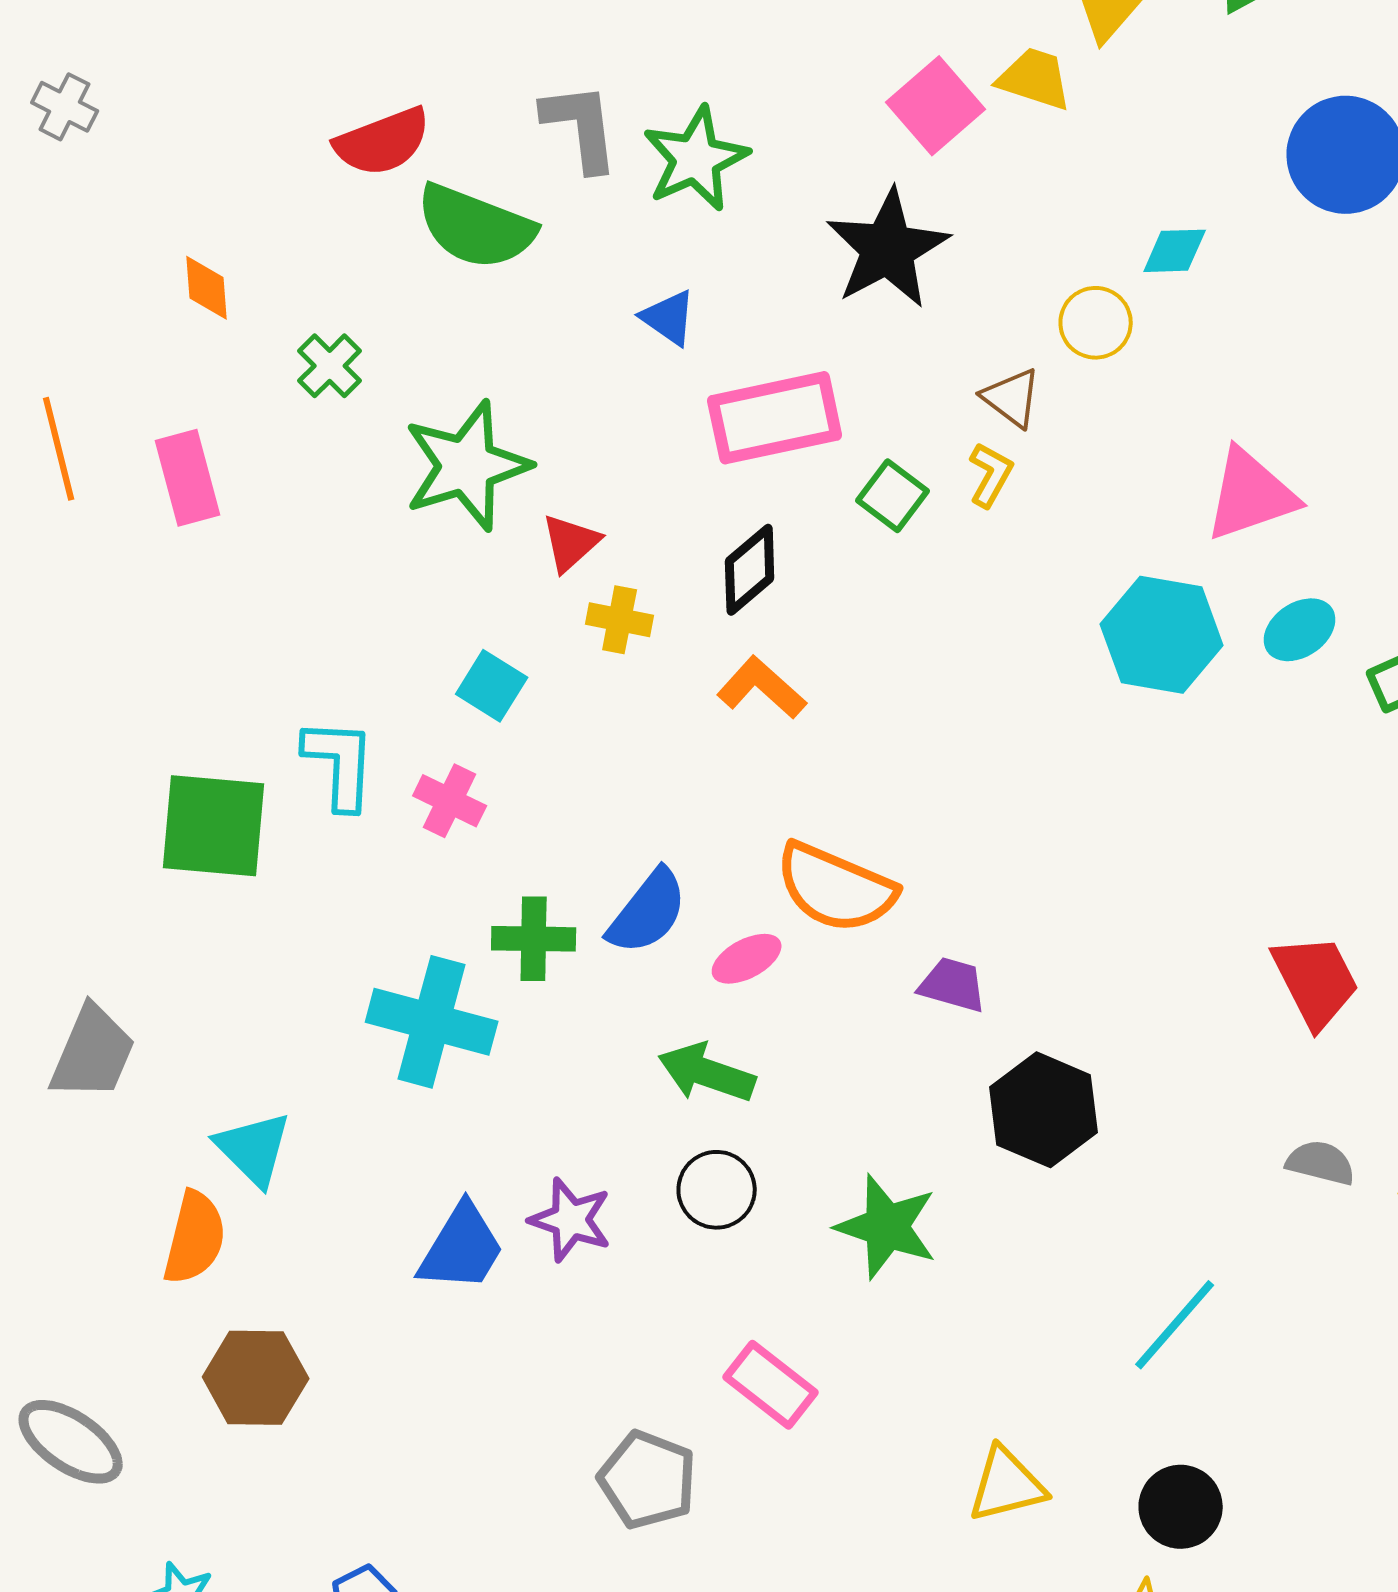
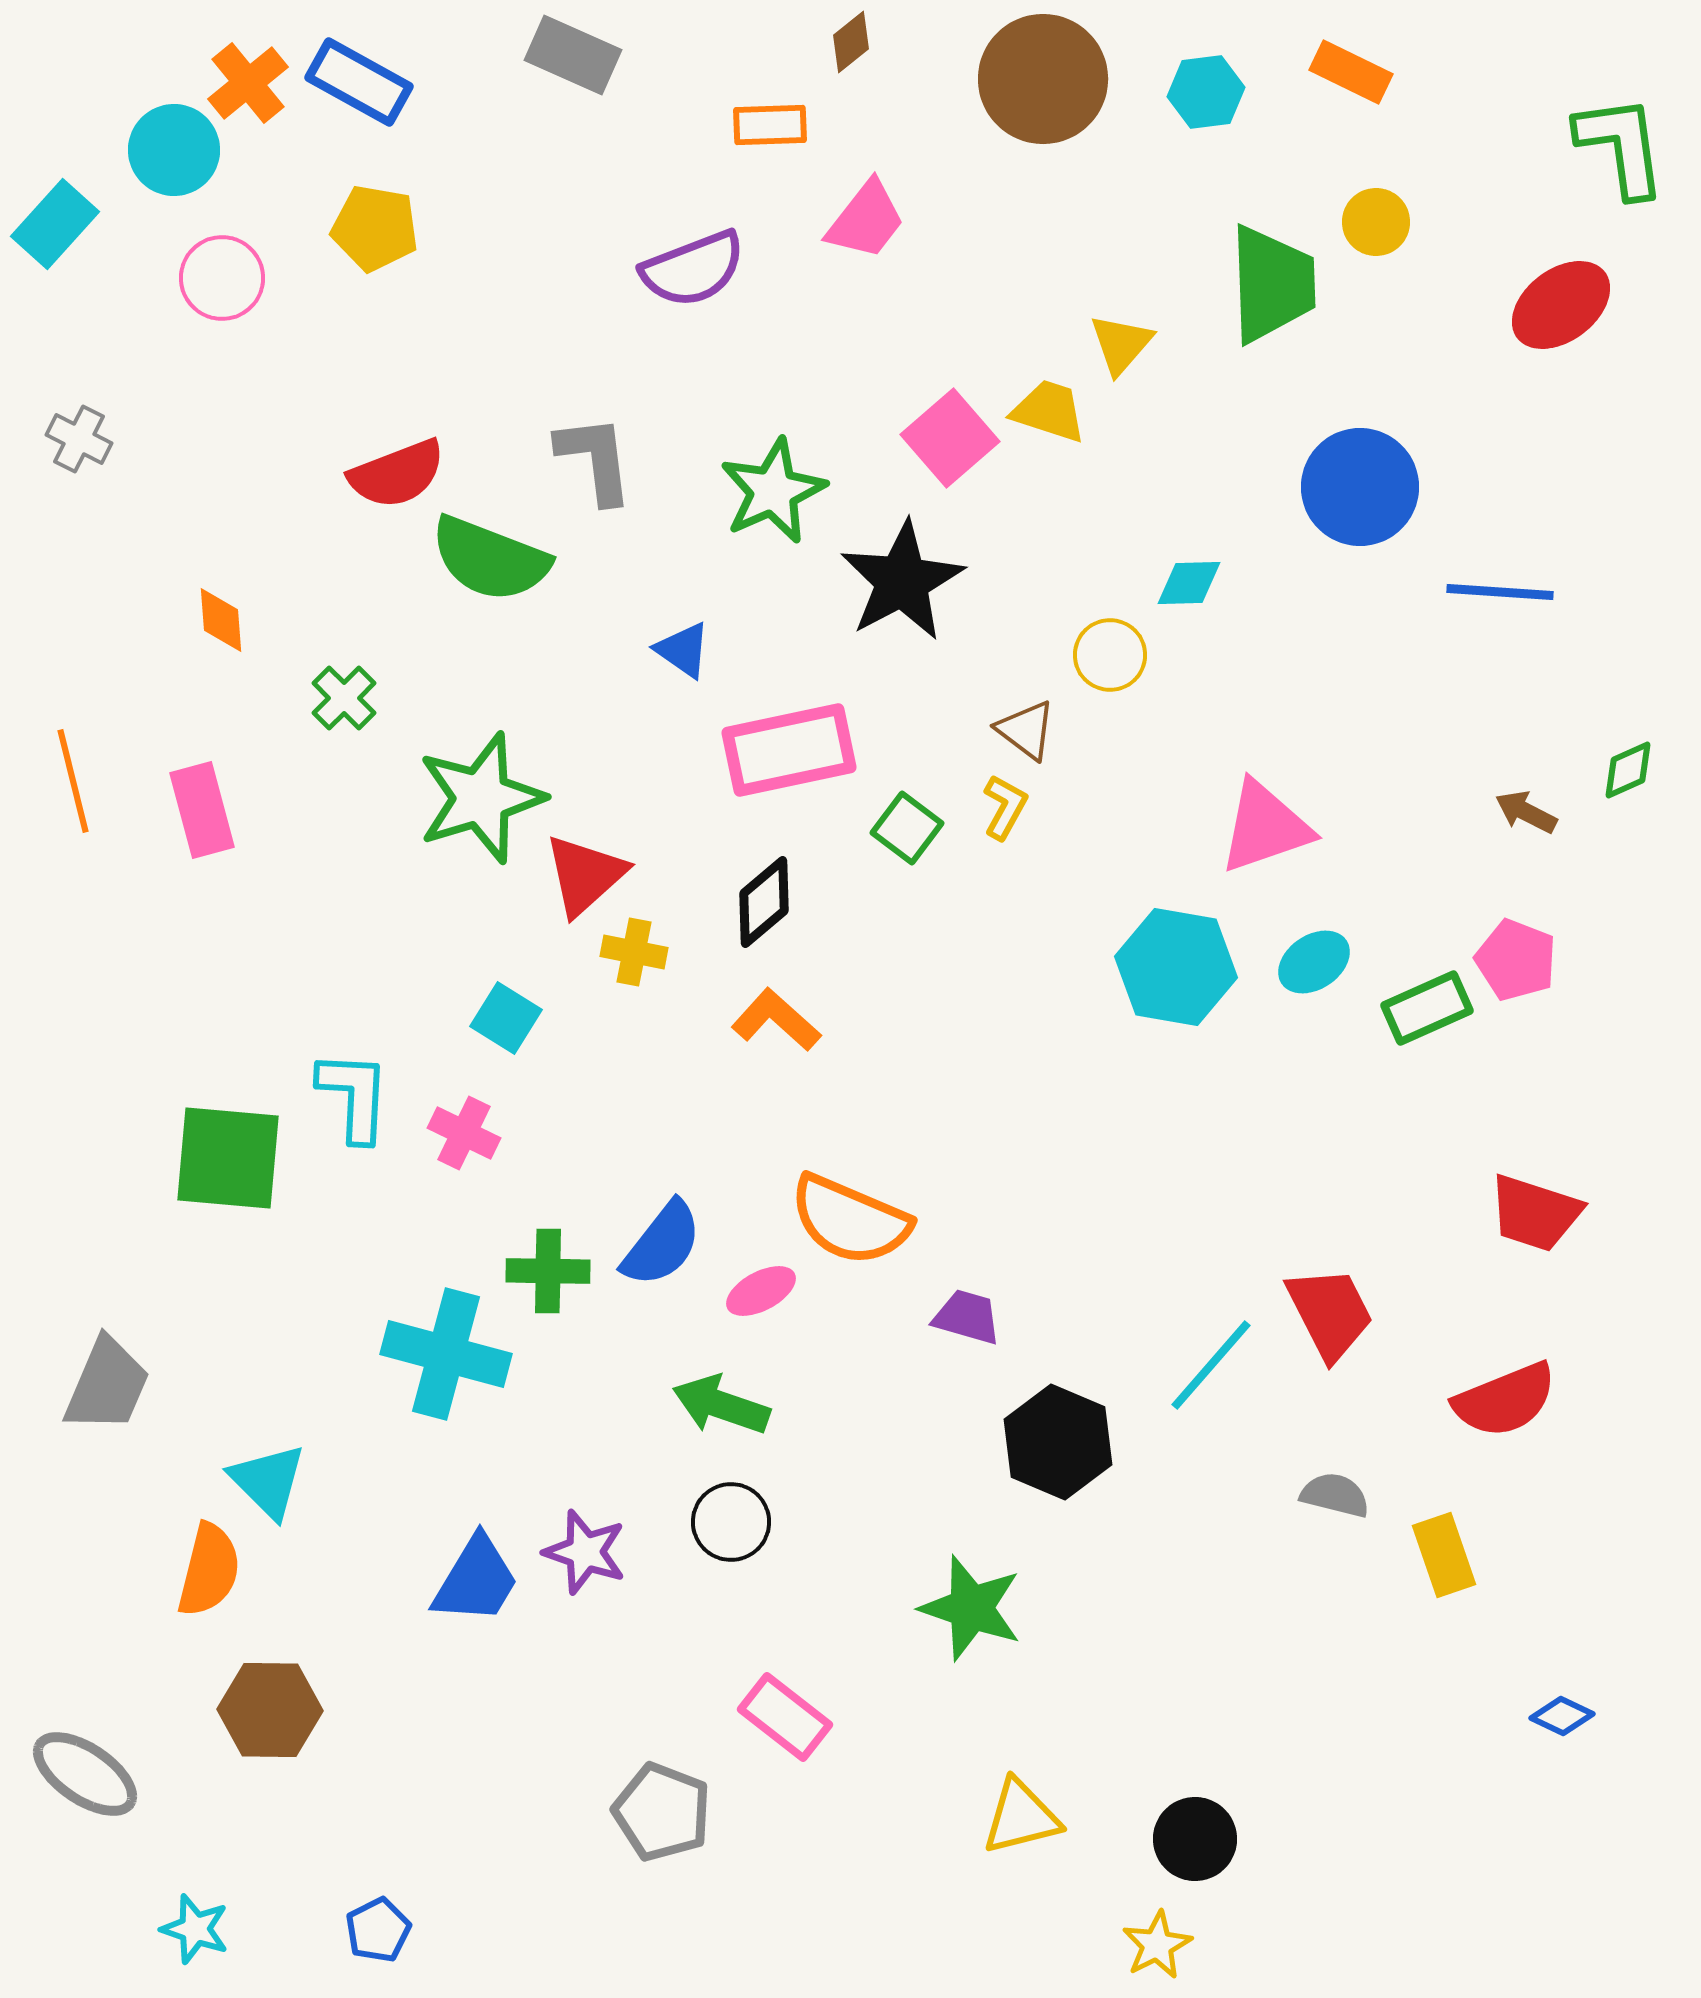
green star: (696, 159) -> (773, 491), moved
red triangle: (571, 543) -> (585, 875), size x1.4
green star: (887, 1227) -> (971, 1608), moved
cyan line: (1175, 1325) -> (1211, 1365), moved

